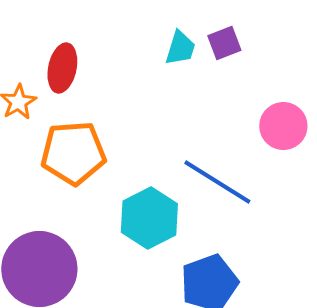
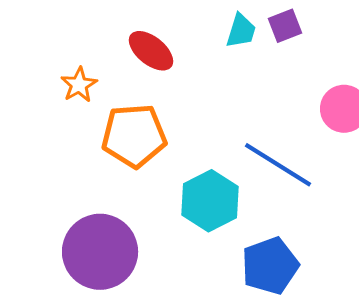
red ellipse: (62, 68) -> (151, 51), moved, turned -63

